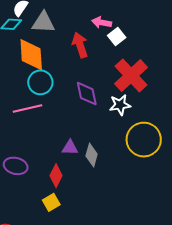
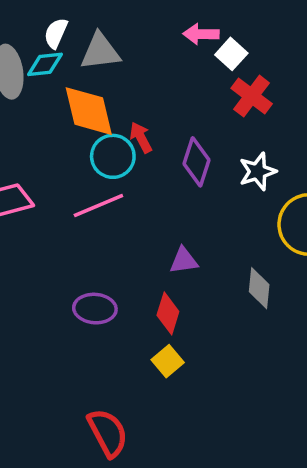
red arrow: (80, 45) -> (141, 138), moved, size x0.7
red cross: (131, 76) -> (252, 96), moved, size x0.7
purple diamond: (87, 94) -> (197, 162), turned 40
gray diamond: (92, 155) -> (259, 288), moved

